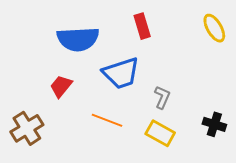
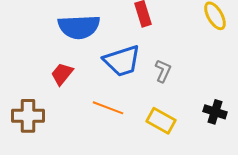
gray L-shape: (162, 97) -> (163, 71), moved
brown cross: (27, 128) -> (28, 116), turned 32

